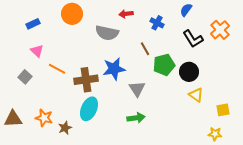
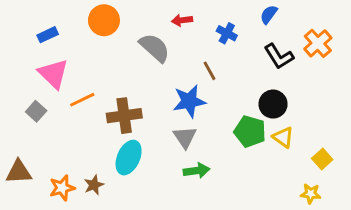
gray semicircle: (107, 33) -> (155, 48), turned -150
pink triangle: (37, 51) -> (53, 74), size x1.6
green pentagon: (164, 65) -> (250, 132), moved, turned 30
orange line: (57, 69) -> (82, 100), turned -54
blue star: (114, 69) -> (189, 101), moved
gray triangle: (137, 89) -> (185, 137), moved
yellow square: (223, 110) -> (322, 159), turned -32
orange star: (44, 118) -> (62, 188), moved, turned -30

